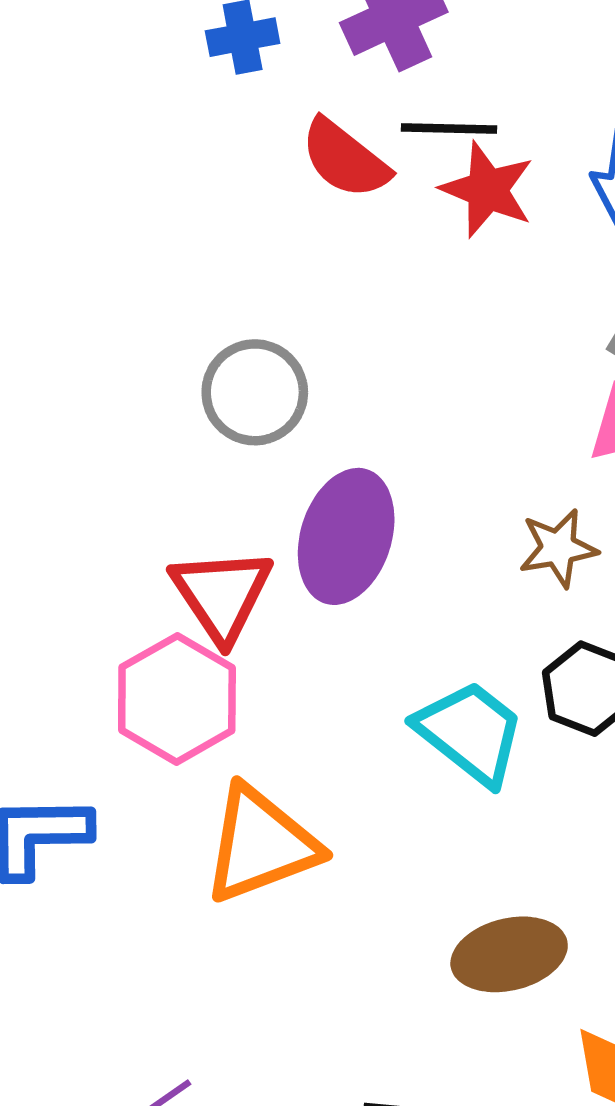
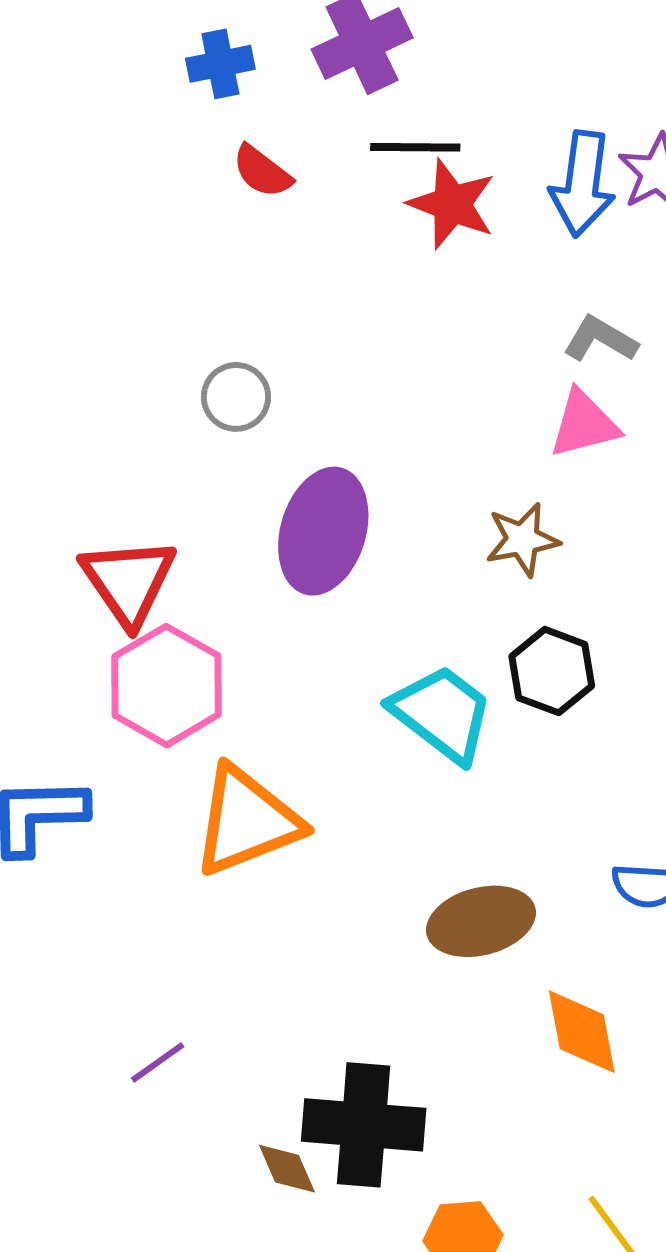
red semicircle: (345, 159) -> (262, 171), moved, size x0.7
gray circle: (255, 392) -> (236, 397), size x0.7
red triangle: (222, 595) -> (128, 581), moved

